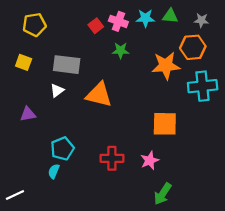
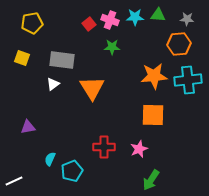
orange star: (166, 66) -> (154, 76), moved
orange triangle: (99, 95) -> (92, 88), turned 44
purple triangle: (28, 114) -> (28, 127), moved
cyan pentagon: (62, 149) -> (72, 171), moved

